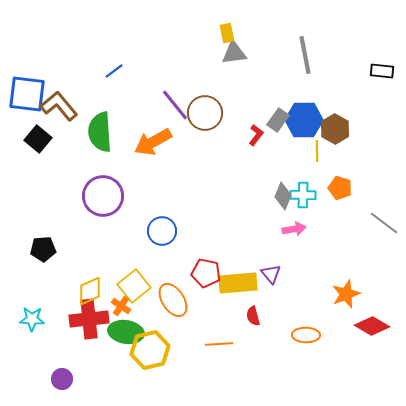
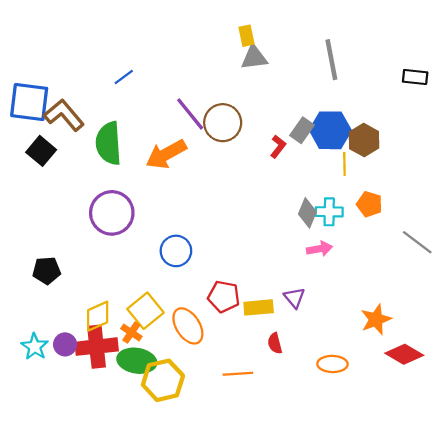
yellow rectangle: (238, 283) -> (259, 307), size x0.7
cyan star: (32, 319) -> (35, 347), turned 30
purple circle: (62, 379) -> (65, 344), moved

